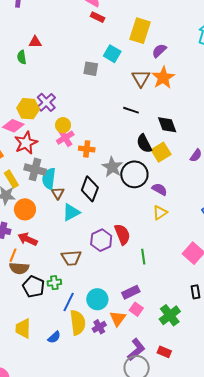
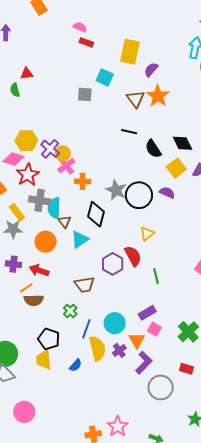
purple cross: (46, 102) -> (50, 149), moved
black diamond: (167, 125) -> (183, 143), moved
black semicircle: (144, 143) -> (153, 149), moved
orange cross: (87, 149) -> (83, 181), moved
yellow square: (161, 152) -> (176, 168), moved
purple semicircle: (159, 189) -> (167, 193), moved
orange circle: (25, 209) -> (46, 242), moved
yellow triangle: (160, 213) -> (147, 234), moved
orange line: (13, 255) -> (26, 288), turned 40
green cross: (54, 283) -> (70, 311), turned -32
black pentagon: (34, 287) -> (49, 339), moved
purple L-shape: (136, 350) -> (144, 363), moved

